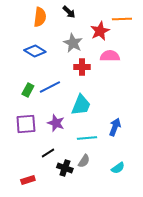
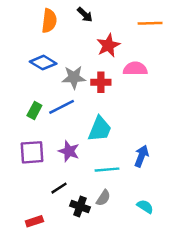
red star: (100, 31) -> (108, 45), moved
gray star: (73, 43) -> (74, 77), moved, turned -30
cyan semicircle: (118, 168) -> (145, 206), turned -112

